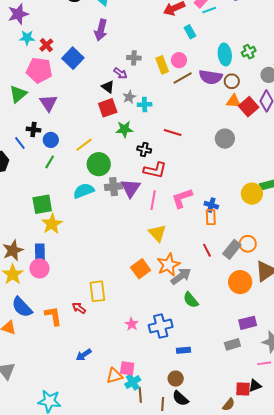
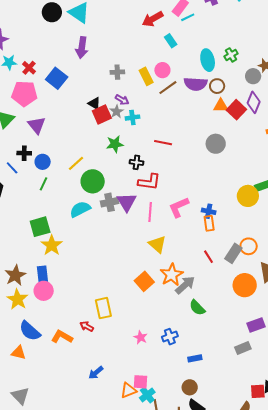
purple arrow: (120, 73) -> (122, 100), moved
red square: (108, 108) -> (102, 115), moved
orange L-shape: (53, 316) -> (62, 337), turned -45
blue cross: (161, 326) -> (170, 337), size x0.7

